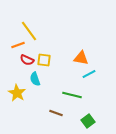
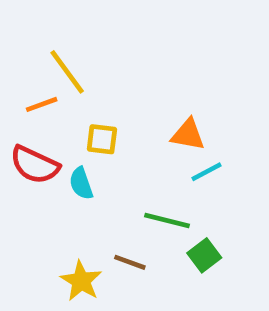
red semicircle: (27, 60) -> (35, 165), moved, size x1.5
yellow star: (17, 93) -> (81, 281), moved
green square: (88, 121) -> (204, 255), moved

